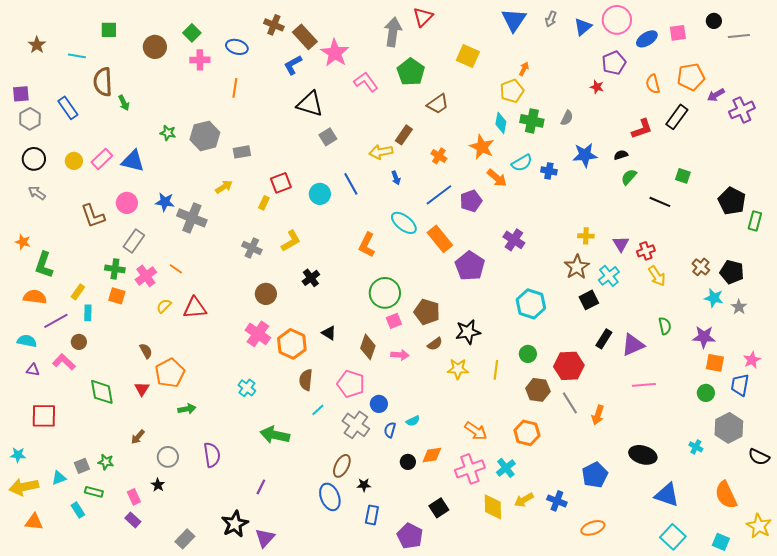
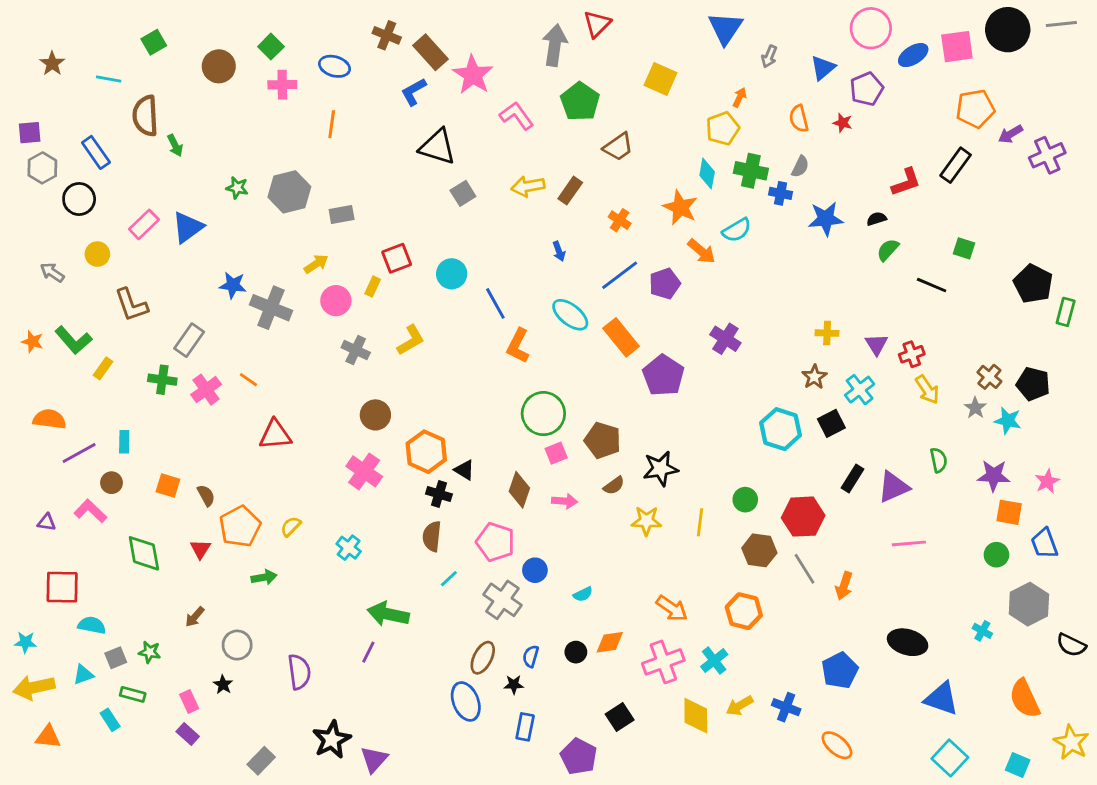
gray arrow: (551, 19) -> (769, 56), moved
black circle: (714, 21) -> (1008, 30), size x2.0
blue triangle: (583, 27) -> (823, 68), moved
green square: (109, 30) -> (154, 42), turned -30
pink square: (678, 33) -> (957, 47), size x1.4
gray line: (739, 36) -> (1061, 24), moved
orange semicircle: (653, 84) -> (799, 119), moved
yellow arrow: (381, 152) -> (528, 186), moved
black circle: (34, 159) -> (79, 199), moved
yellow circle: (74, 161) -> (97, 254), moved
blue triangle: (133, 161) -> (188, 227), turned -50
blue cross: (549, 171) -> (781, 193), moved
blue line: (351, 184) -> (495, 303), moved
pink circle: (127, 203) -> (336, 301), moved
green L-shape: (44, 265) -> (73, 340), moved, turned -60
brown star: (577, 267) -> (814, 377), size x0.7
black cross: (311, 278) -> (439, 494), moved, turned -36
yellow rectangle: (78, 292) -> (103, 368), moved
orange square: (117, 296) -> (168, 486), moved
cyan hexagon: (531, 304) -> (781, 429), moved
yellow semicircle: (164, 306) -> (291, 526), moved
gray star: (739, 307) -> (975, 408), moved
cyan semicircle: (27, 341) -> (92, 625), moved
orange hexagon: (292, 344) -> (426, 452), moved
pink star: (752, 360) -> (1047, 481), moved
blue trapezoid: (740, 385) -> (1044, 543), turned -30
blue semicircle: (390, 430) -> (531, 656), moved
purple semicircle: (212, 455) -> (299, 672), moved
purple line: (261, 487) -> (368, 652), moved
orange ellipse: (593, 528) -> (837, 745), turned 60

